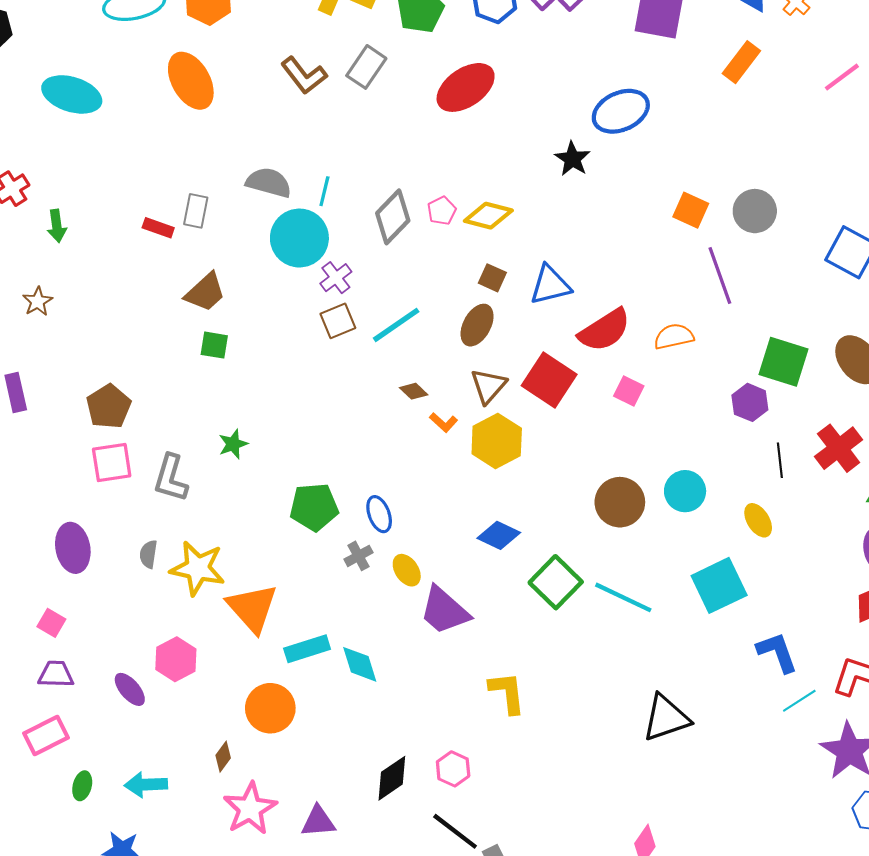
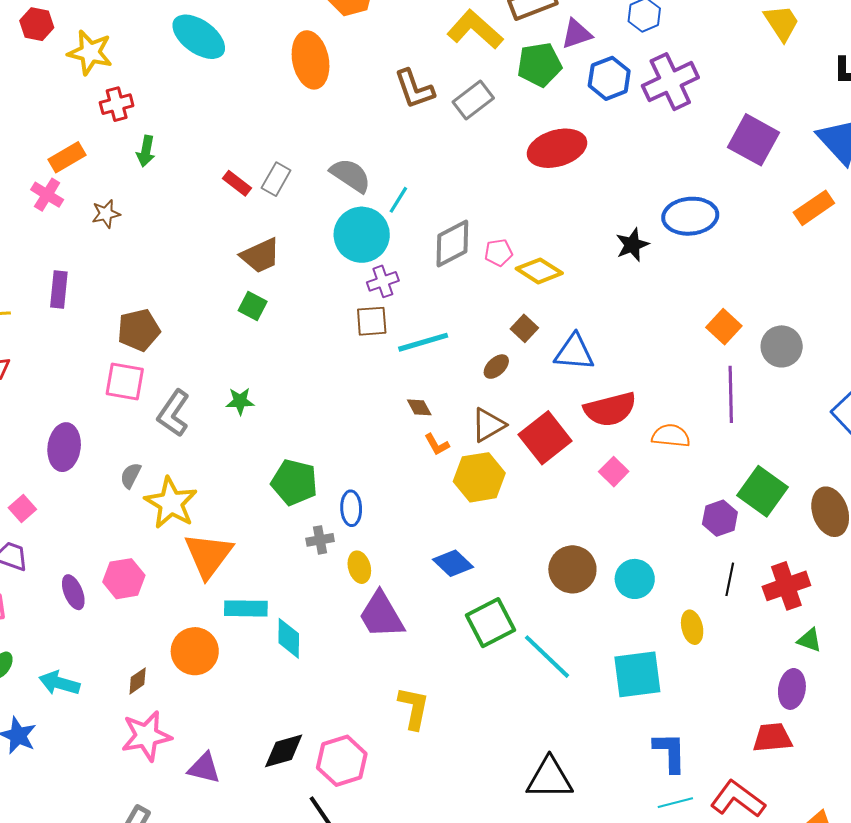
brown ellipse: (477, 325) -> (496, 367), size x0.7
pink hexagon: (453, 769) -> (342, 761), size x1.5

